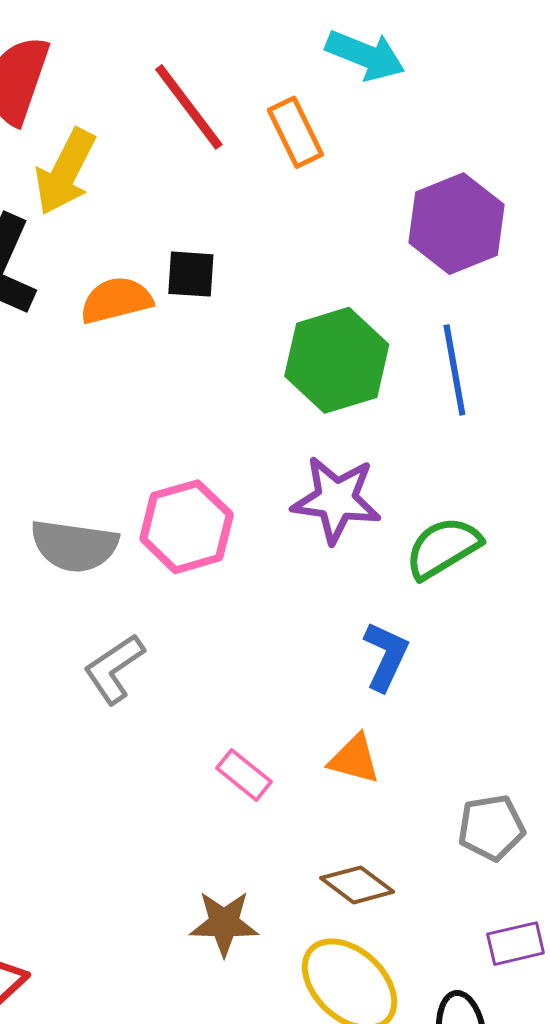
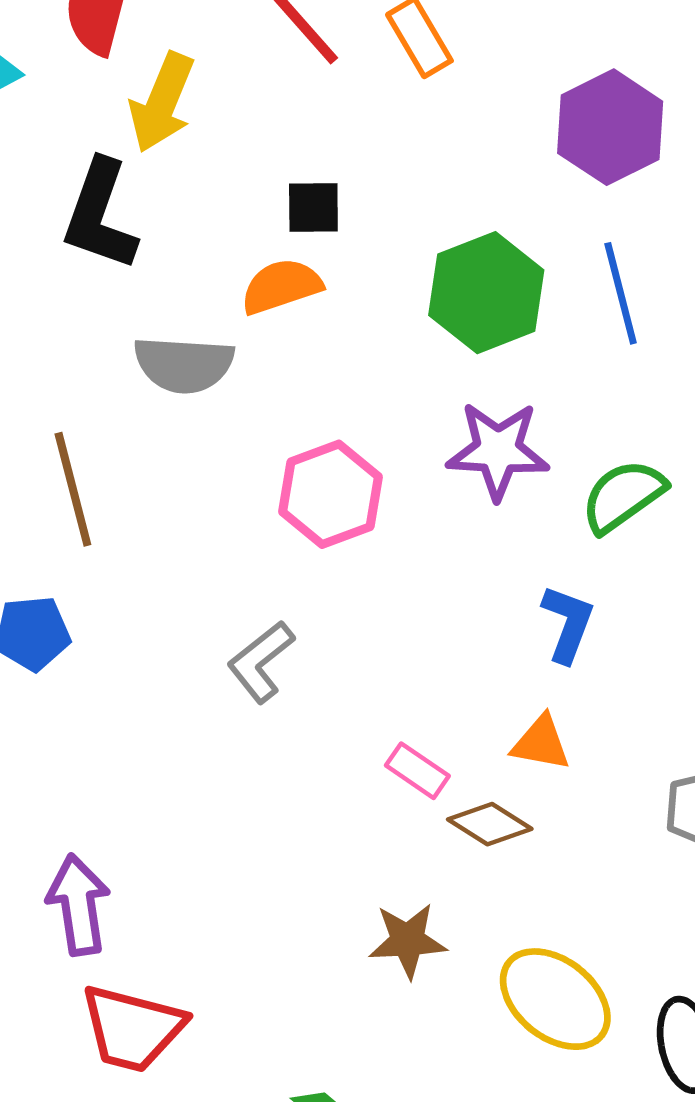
orange semicircle: (116, 300) -> (281, 286), moved
gray semicircle: (74, 546) -> (184, 365), moved
brown diamond: (357, 885) -> (490, 824), moved

